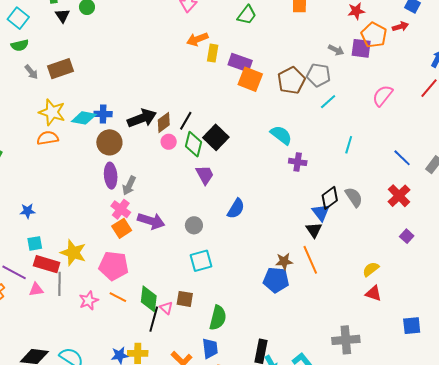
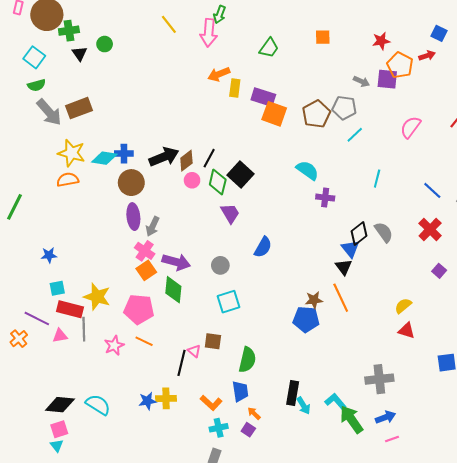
gray arrow: (31, 72) -> (49, 112), size x1.8
green diamond: (149, 299) -> (173, 290), moved

